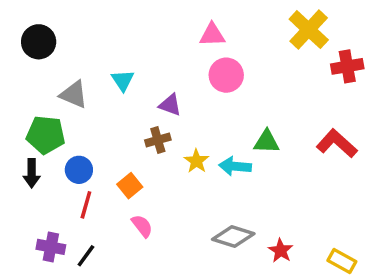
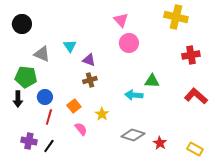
yellow cross: (309, 30) -> (176, 17), turned -30
pink triangle: (212, 35) -> (121, 20), turned 49
red cross: (347, 66) -> (191, 55), moved
purple triangle: (170, 105) -> (89, 60), moved
red L-shape: (337, 144) -> (196, 96), moved
yellow star: (196, 161) -> (102, 114), moved

